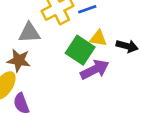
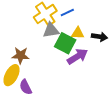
gray triangle: (29, 33) -> (51, 30), moved

